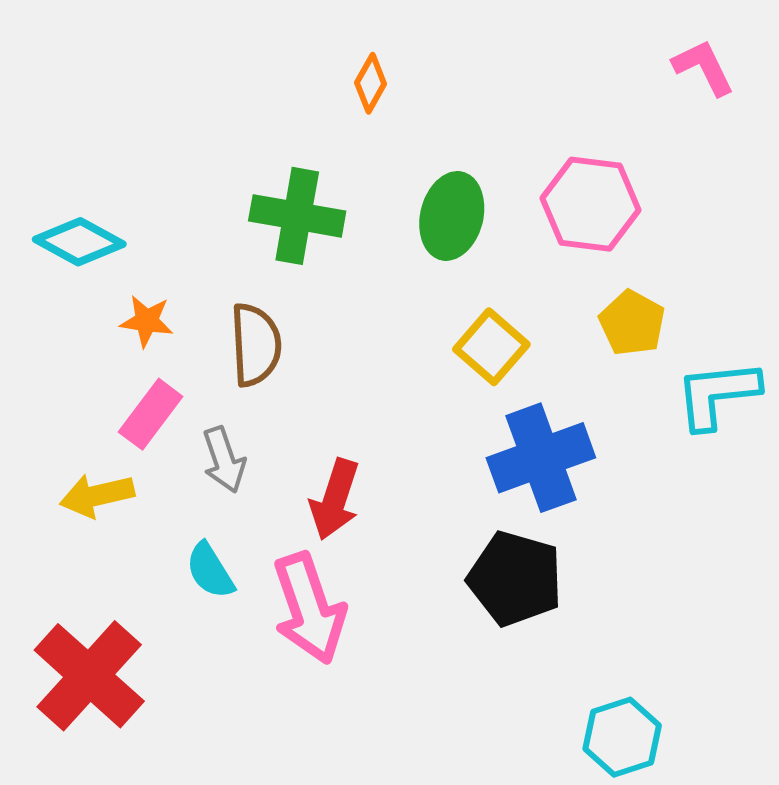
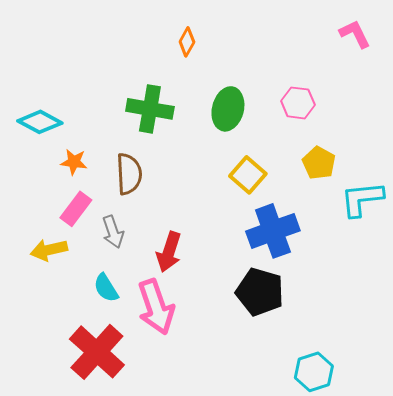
pink hexagon: (590, 204) -> (298, 103), size x0.7
red cross: (89, 676) -> (97, 352), moved

